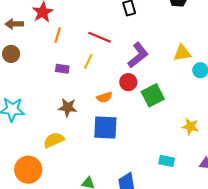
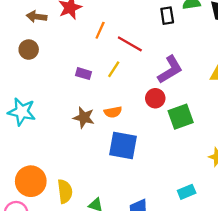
orange line: (58, 35) -> (100, 30), moved
orange semicircle: (104, 97) -> (113, 112), moved
yellow semicircle: (54, 140) -> (65, 191), moved, turned 100
cyan rectangle: (167, 161) -> (187, 192), turned -42

